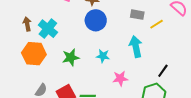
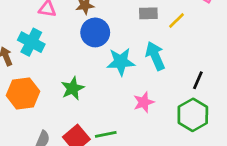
cyan cross: (48, 29) -> (31, 42), moved
cyan star: (103, 56) -> (121, 62), moved, size x1.5

